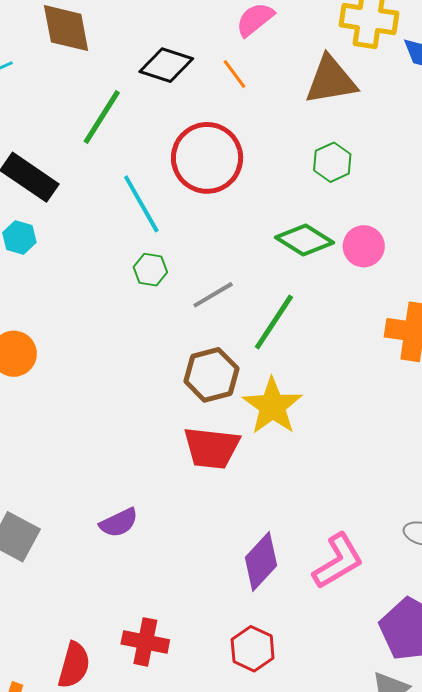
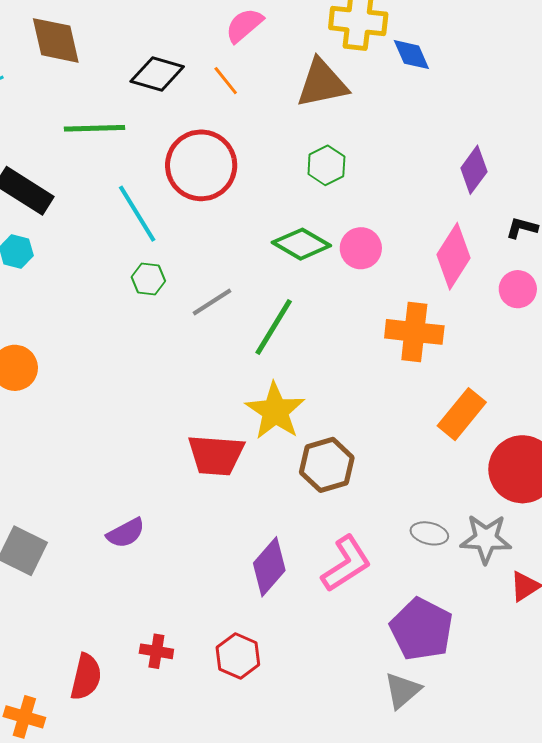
green line: (102, 117) -> (95, 128), turned 58
brown hexagon: (211, 375) -> (327, 465), moved
red cross: (145, 642) -> (156, 651), size x0.7
red hexagon: (253, 649) -> (238, 656), moved

